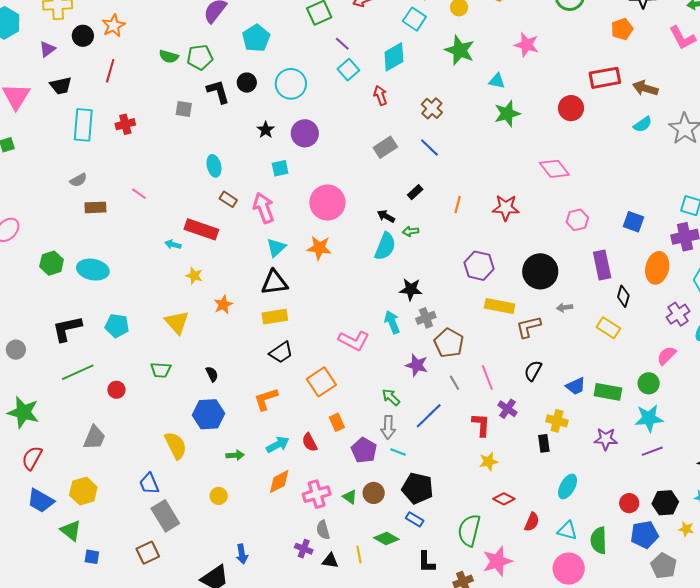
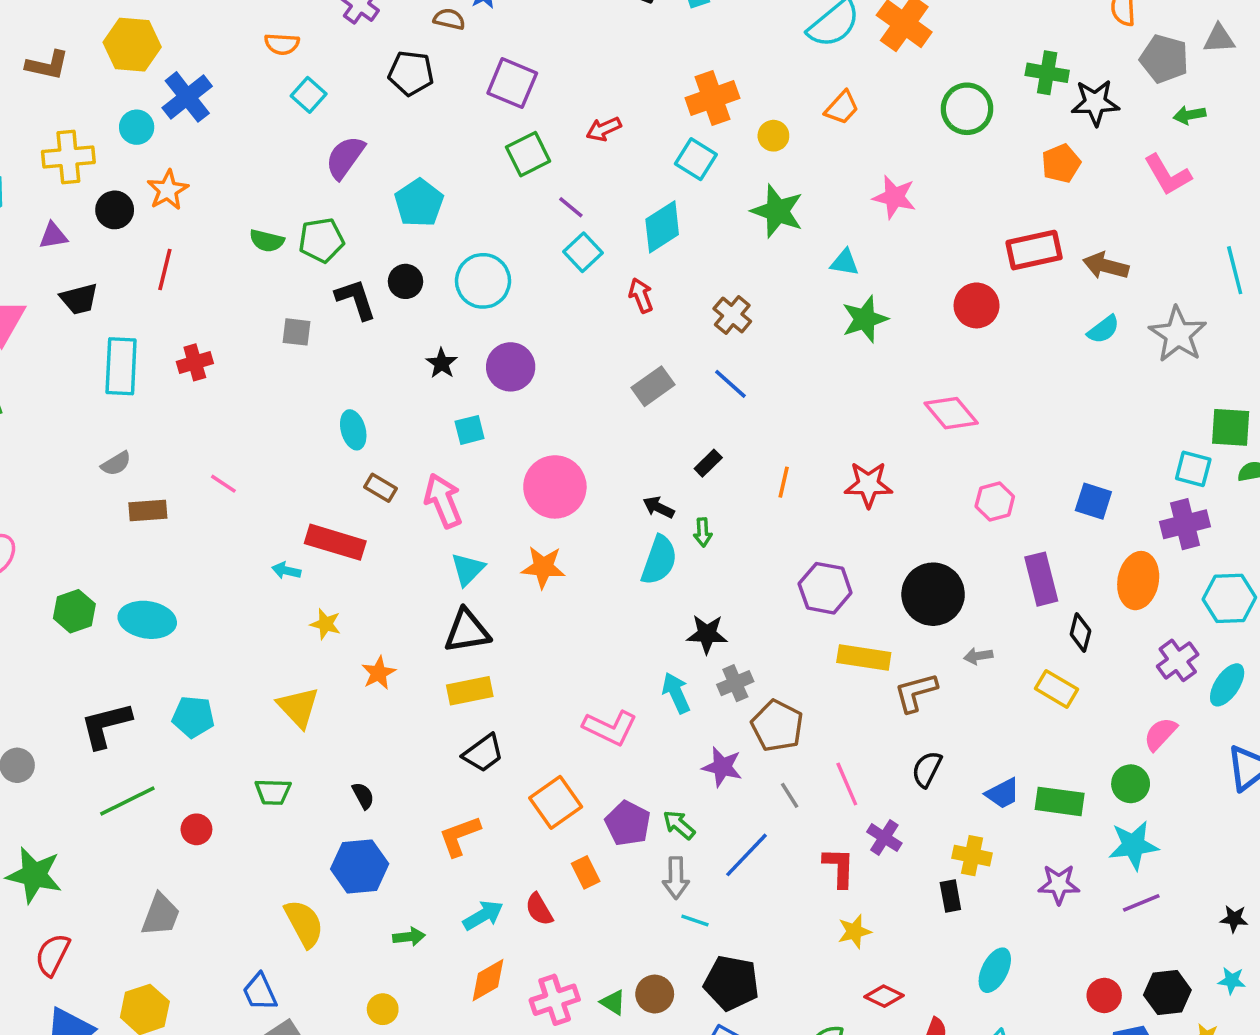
purple triangle: (47, 49) -> (53, 236), turned 30
green arrow: (411, 231) -> (703, 532), turned -84
purple pentagon: (364, 450) -> (628, 823), moved

